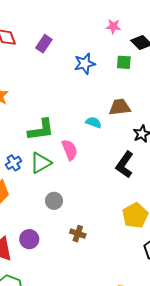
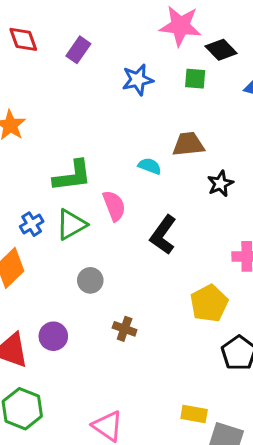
pink star: (113, 27) -> (180, 26), size x1.8
black L-shape: (125, 165) -> (163, 235), moved

